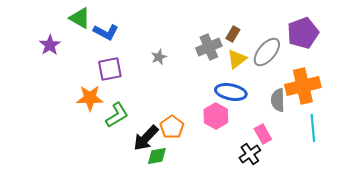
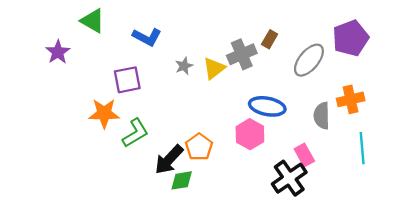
blue L-shape: (106, 32) -> (147, 37), moved
yellow triangle: (237, 59) -> (214, 68), moved
orange cross: (303, 86) -> (351, 99), size x0.7
black cross: (250, 154) -> (289, 178), size x1.4

